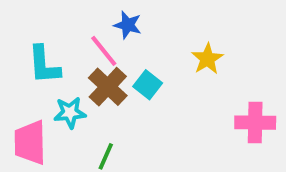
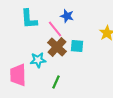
cyan L-shape: (44, 65) -> (29, 19), moved
cyan square: (148, 85) -> (77, 46), turned -32

